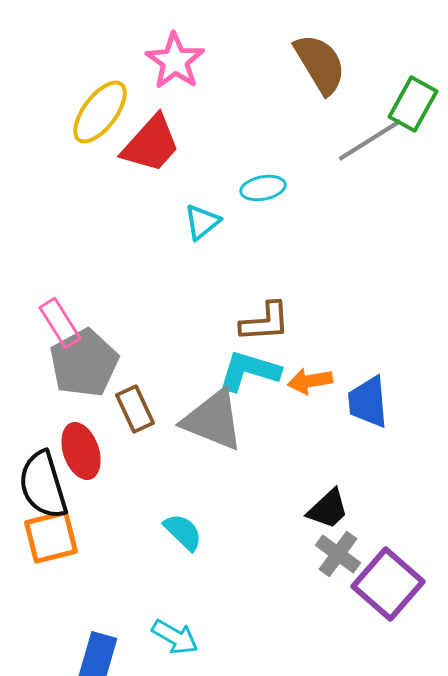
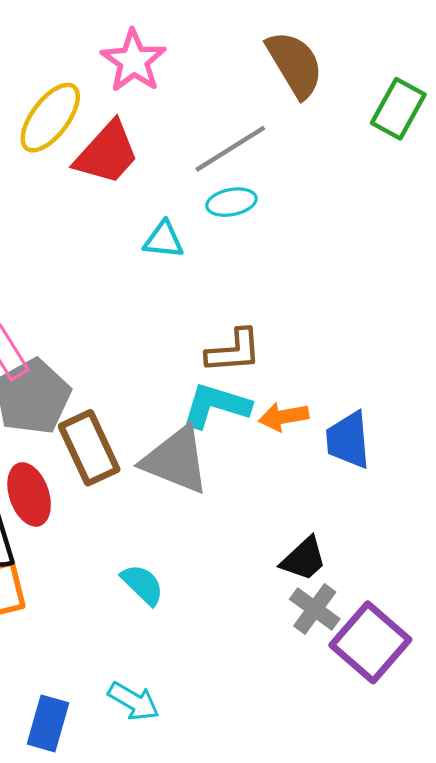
gray line: (370, 140) -> (230, 149), moved
cyan triangle: (202, 222) -> (164, 240), turned 45
brown rectangle: (135, 409) -> (89, 448), size x1.4

